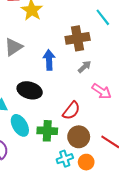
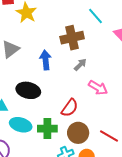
cyan ellipse: (20, 125) -> (21, 125), turned -40

